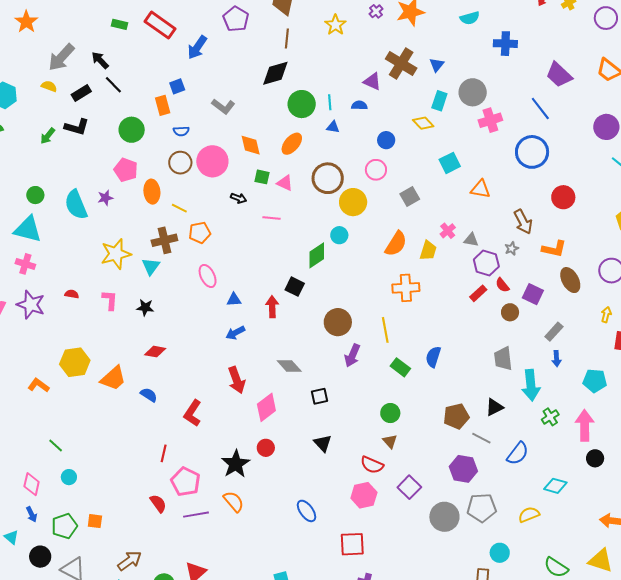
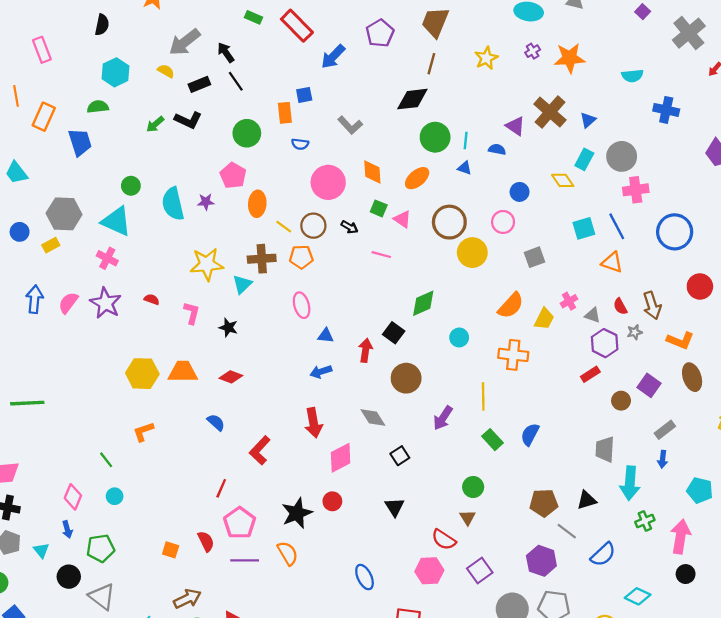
blue line: (540, 108) -> (617, 226), moved
brown circle: (180, 163) -> (313, 226), moved
cyan circle: (339, 235) -> (459, 337), moved
red semicircle: (502, 285) -> (620, 306), moved
brown circle: (338, 322) -> (406, 378), moved
orange trapezoid: (113, 378) -> (183, 372), moved, turned -148
orange L-shape: (39, 385) -> (143, 432), moved, turned -65
black square: (319, 396) -> (400, 456), turned -30
orange square: (95, 521) -> (171, 550), moved
brown arrow: (130, 561) -> (187, 599), moved

